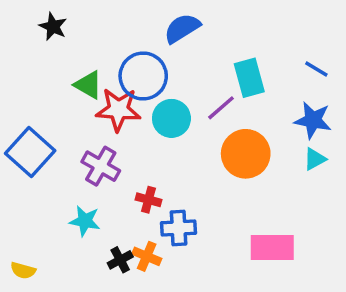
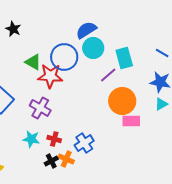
cyan circle: (171, 118) -> (93, 48), moved
red cross: (148, 200) -> (54, 139), moved
blue cross: (179, 228) -> (84, 143), turned -30
pink rectangle: (272, 247) -> (131, 121), moved, size x0.7

